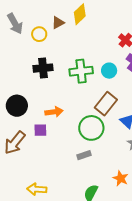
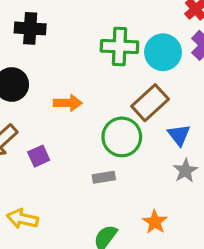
black cross: (43, 68) -> (30, 28), moved
cyan circle: (109, 71) -> (163, 52), size x1.5
purple square: (40, 130) -> (39, 156), moved, turned -32

